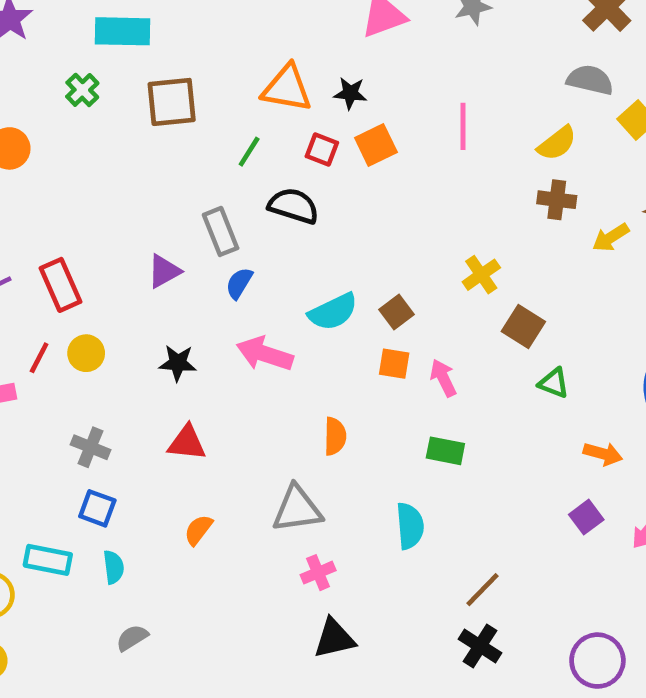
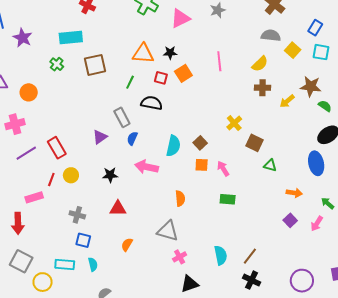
cyan semicircle: (333, 312) -> (173, 146), turned -45
gray triangle: (297, 509) -> (168, 231), turned 30
cyan semicircle: (410, 526) -> (221, 255), moved

